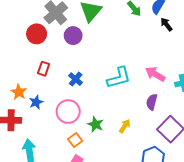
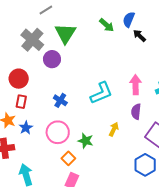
red circle: (37, 34) -> (19, 79), moved
red rectangle: (44, 69) -> (21, 102), moved
pink arrow: (155, 74) -> (136, 85), turned 66
yellow arrow: (125, 126) -> (114, 129), moved

